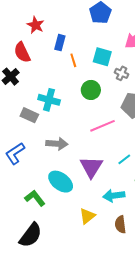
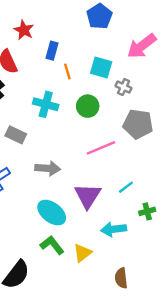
cyan cross: (49, 100) -> (46, 104), moved
green L-shape: (35, 198) -> (52, 245), moved
brown semicircle: (120, 224) -> (121, 278), moved

